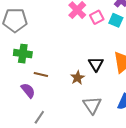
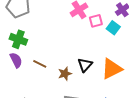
brown line: (41, 74) -> (40, 64), moved
purple semicircle: (28, 90) -> (16, 60), moved

